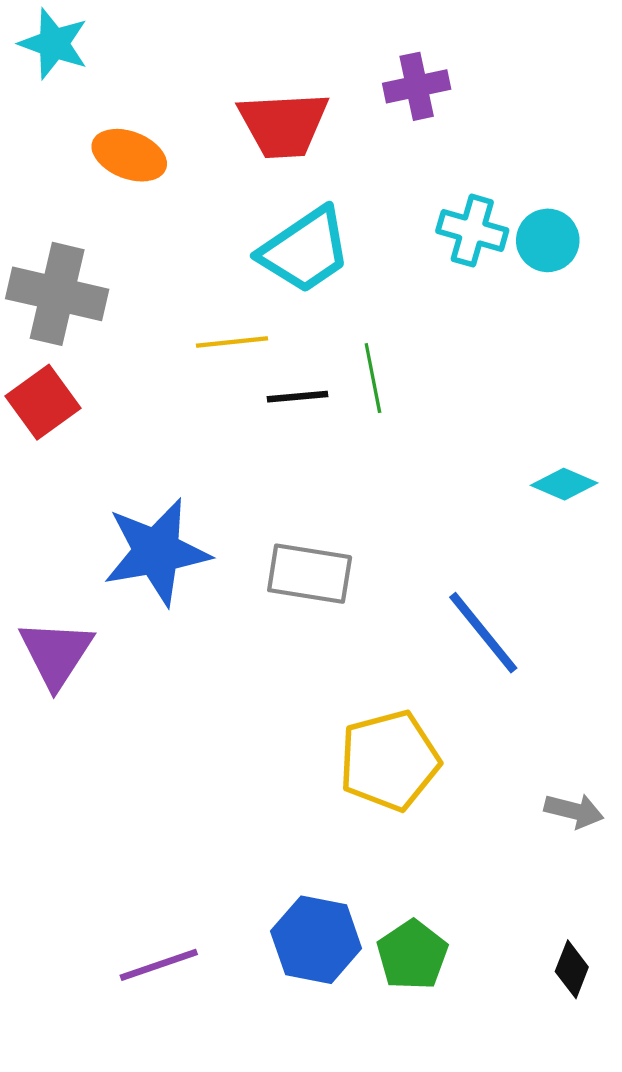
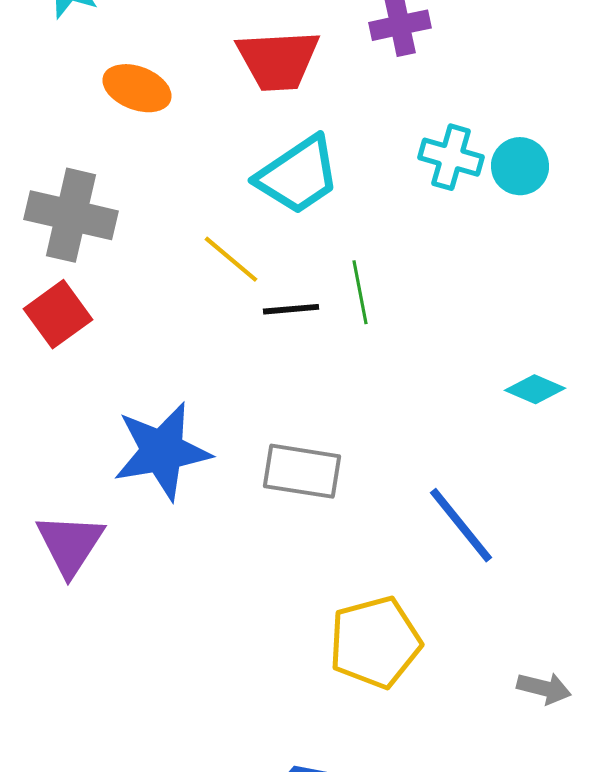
yellow line: (232, 342) -> (231, 259), turned 46

